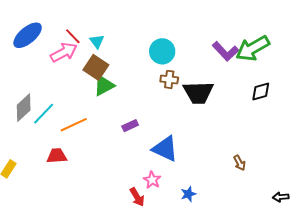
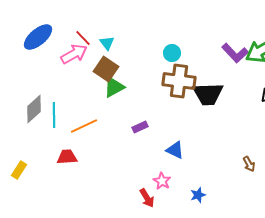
cyan circle: (162, 51) -> (172, 53), size x0.7
brown cross: (169, 79) -> (179, 81), size x1.8
cyan line: (44, 114) -> (54, 115), turned -45
blue triangle: (165, 149) -> (175, 150), size x0.7

